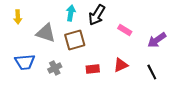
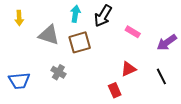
blue trapezoid: (25, 62) -> (19, 81), moved
gray cross: (55, 68) -> (58, 72), turned -32
red rectangle: (93, 69) -> (115, 90), moved, turned 72

